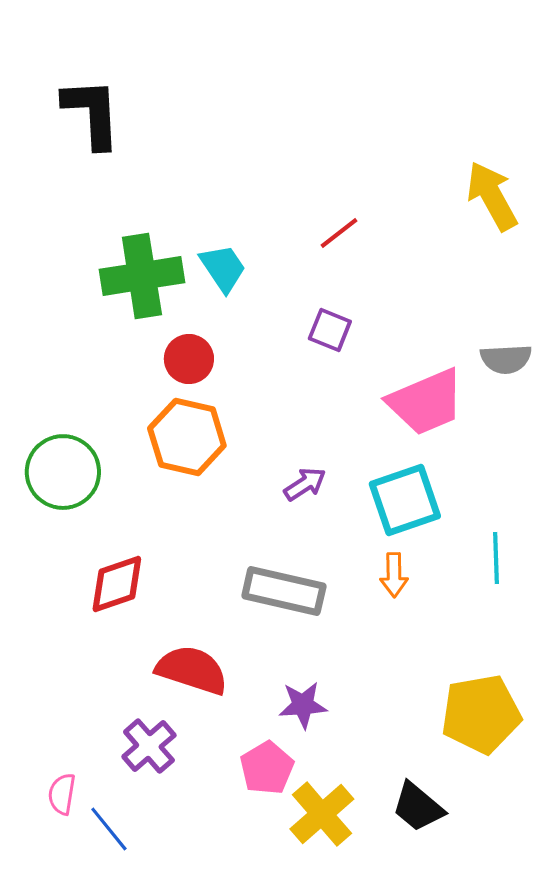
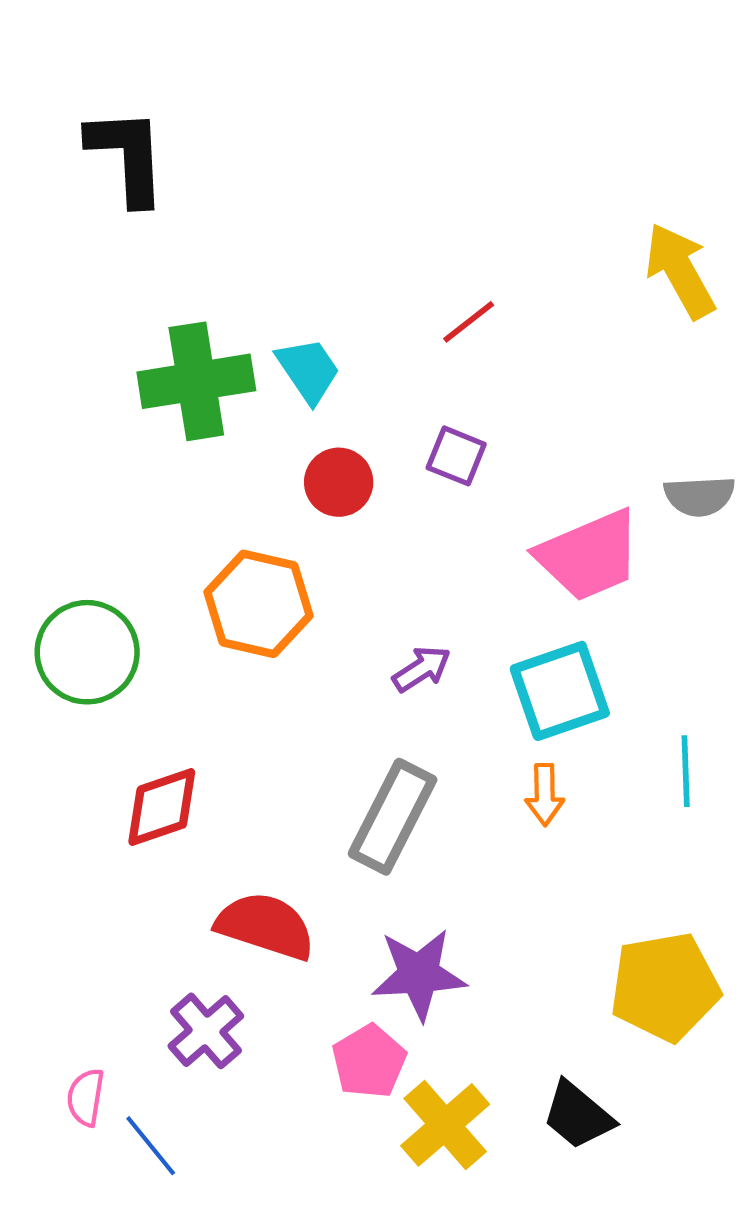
red circle: (189, 359) -> (339, 482), moved
gray rectangle: (284, 591) -> (393, 817), turned -76
purple star: (303, 705) -> (419, 974), size x1.4

